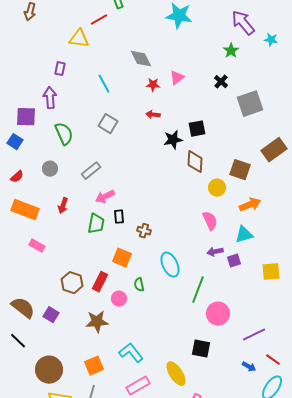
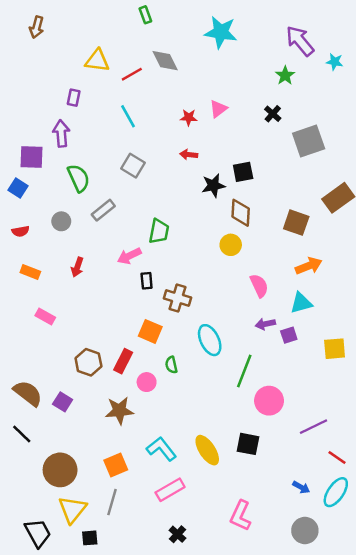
red line: (99, 20) -> (132, 74), moved
gray diamond: (141, 59) -> (165, 61), moved
gray rectangle: (91, 171) -> (103, 210), moved
red semicircle: (17, 177) -> (20, 231), turned 32
yellow circle: (217, 188) -> (231, 245), moved
orange rectangle: (25, 210) -> (30, 272), size x0.6
green trapezoid: (96, 224) -> (159, 231), moved
brown cross: (144, 231) -> (178, 298), size x1.5
blue arrow: (249, 367) -> (301, 487), moved
yellow ellipse: (176, 374) -> (207, 450), moved

